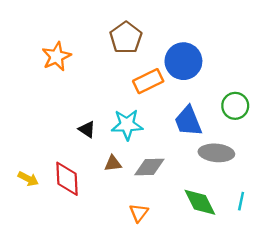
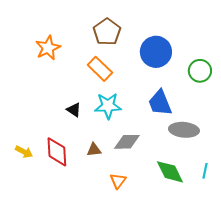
orange rectangle: (148, 81) -> (100, 69), moved, turned 70
green circle: (235, 106) -> (200, 71), moved
brown triangle: (113, 163) -> (94, 150), moved

